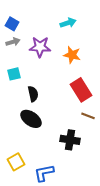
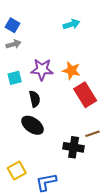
purple star: (40, 47) -> (42, 69), moved
orange star: (72, 55) -> (71, 71), moved
brown line: (88, 116) -> (92, 134), moved, turned -40

